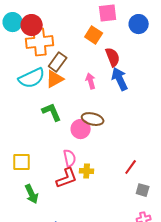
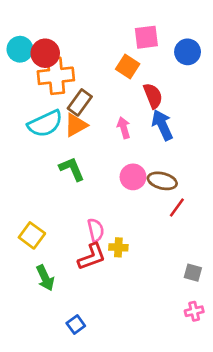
brown ellipse: (93, 119) -> (162, 181), moved
pink circle: (81, 129) -> (133, 177), moved
yellow square: (22, 162) -> (32, 235), turned 36
red line: (131, 167) -> (177, 207), moved

